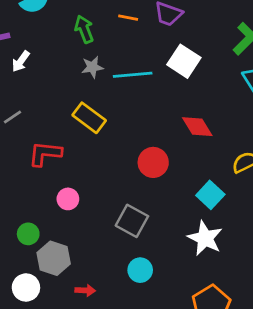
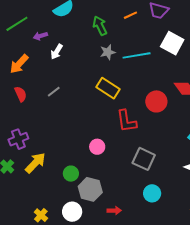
orange line: (128, 18) -> (130, 15), turned -32
red L-shape: (45, 154) -> (126, 121), moved, turned -100
red circle: (153, 162) -> (156, 101), moved

